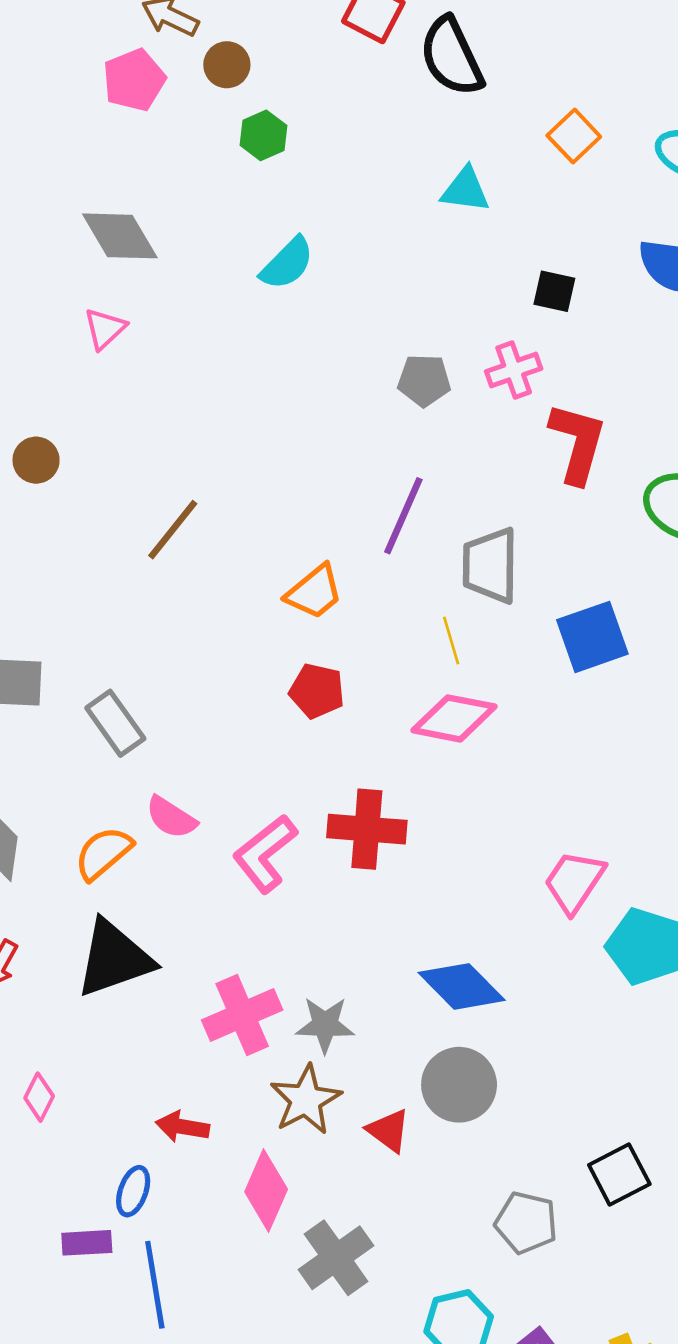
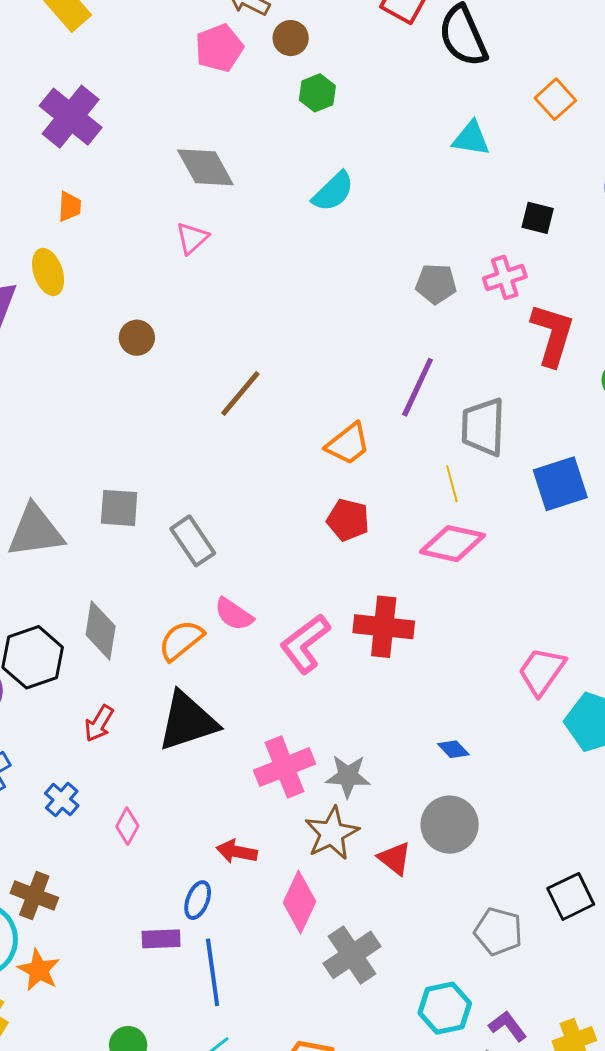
blue diamond: (462, 986) -> (453, 749), size x0.5

